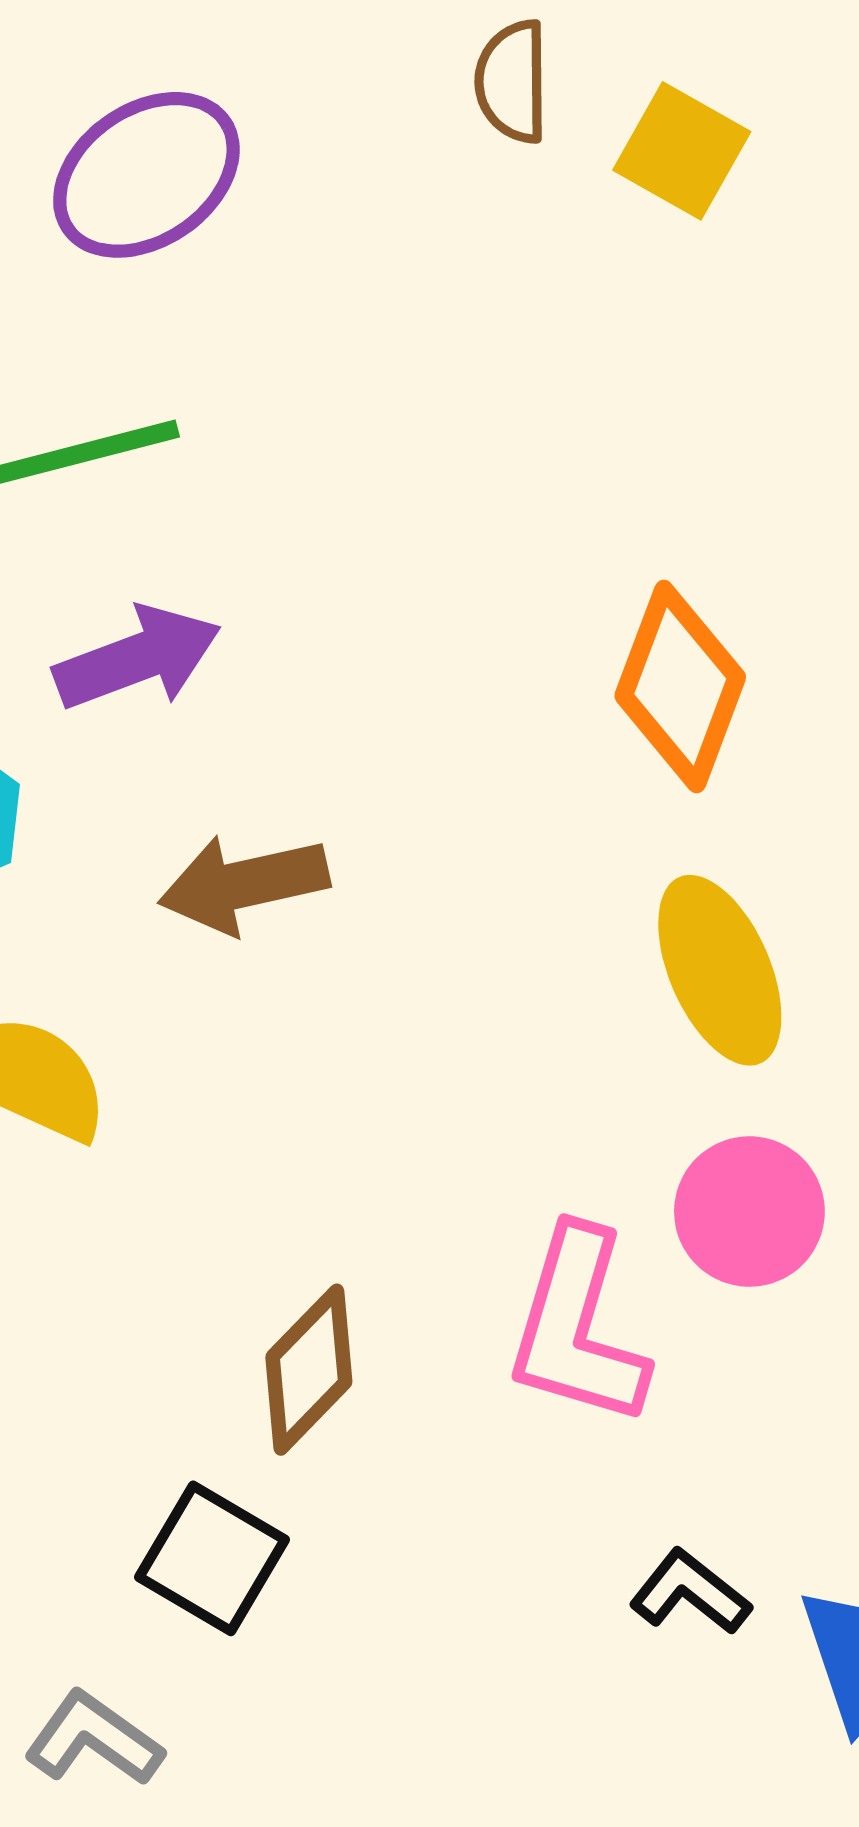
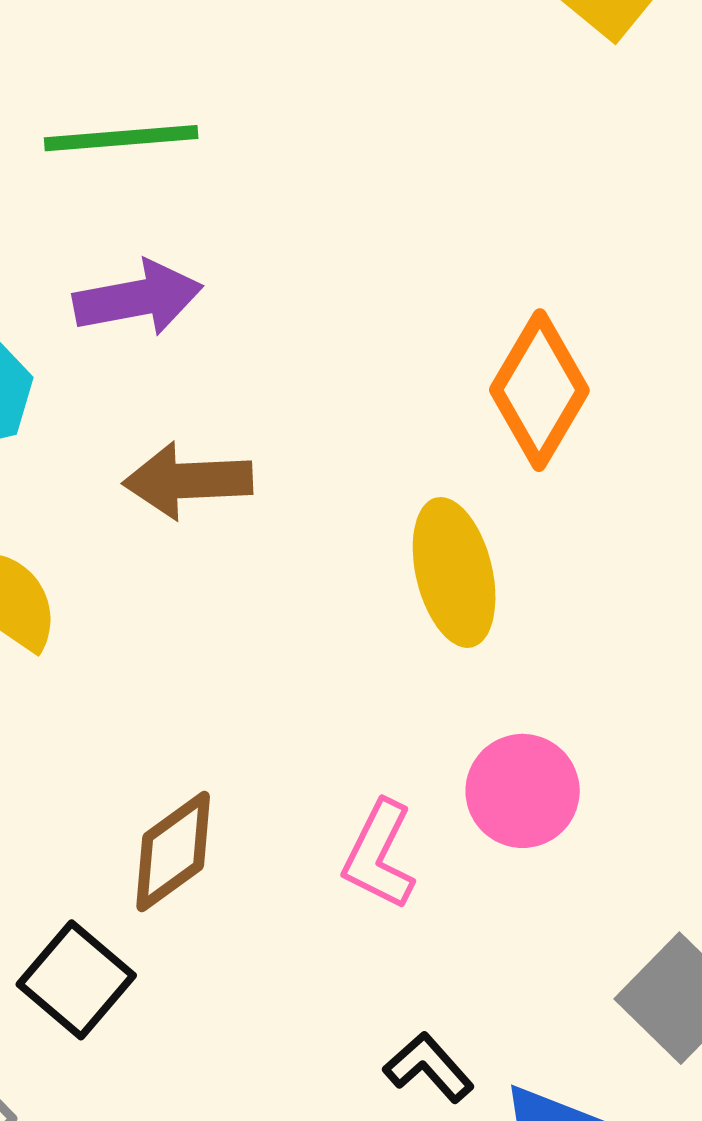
yellow ellipse: (720, 970) -> (454, 572), moved
pink L-shape: (577, 1327) -> (379, 855), size x0.7

